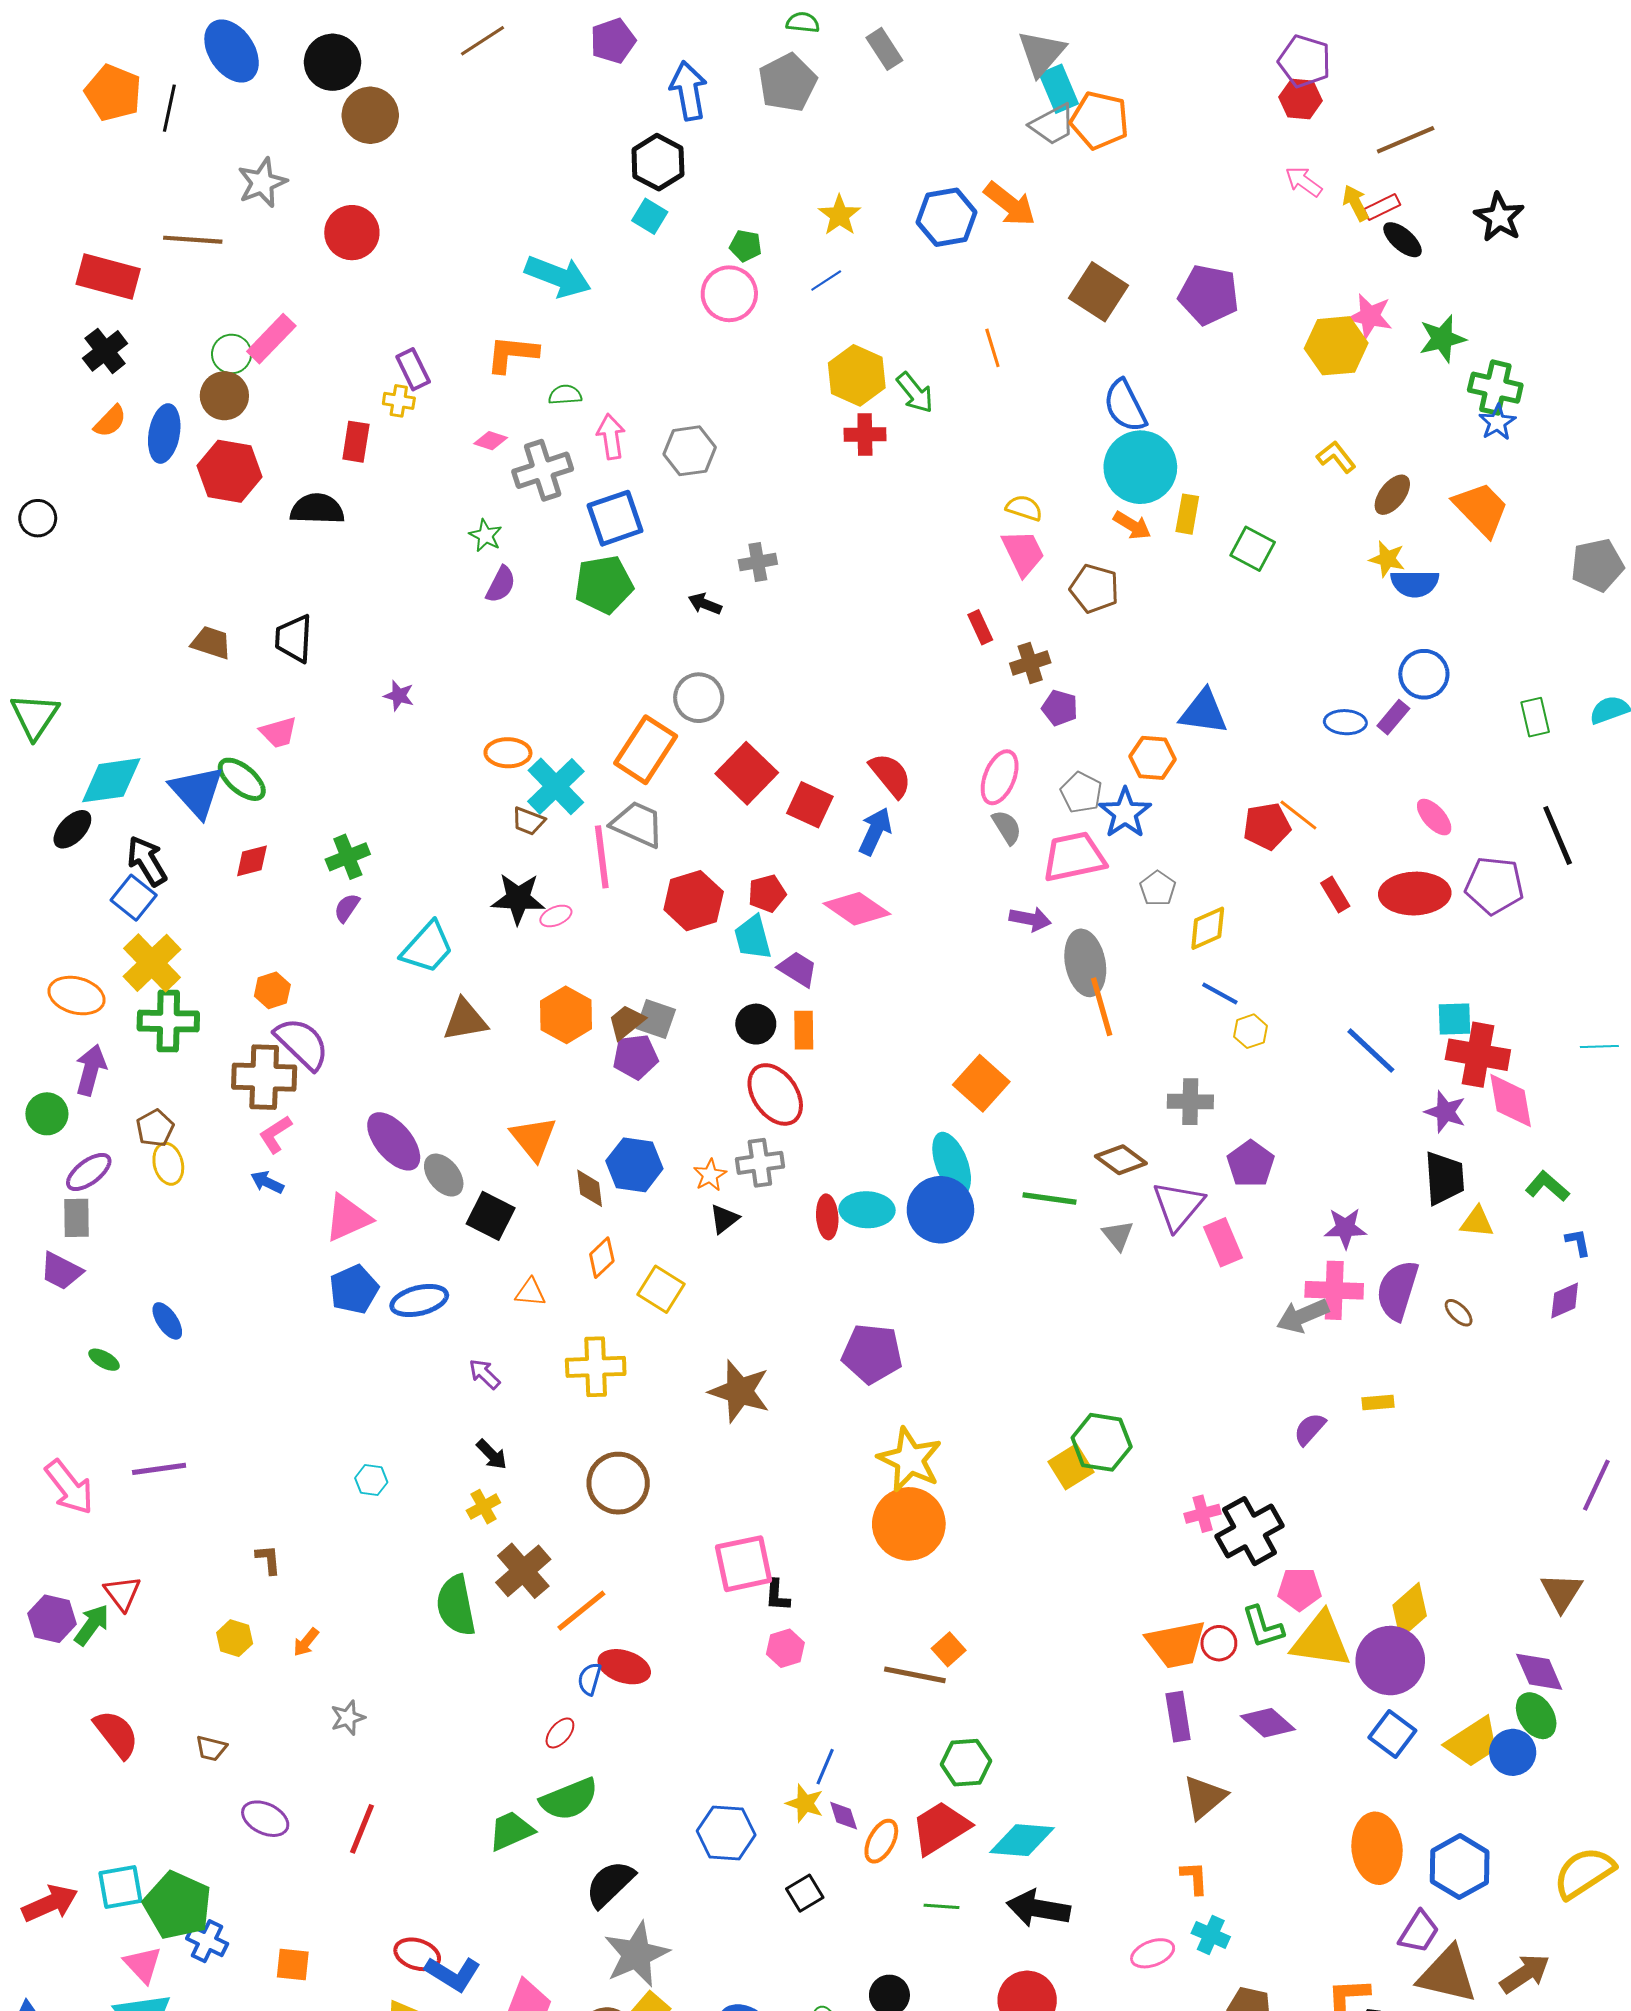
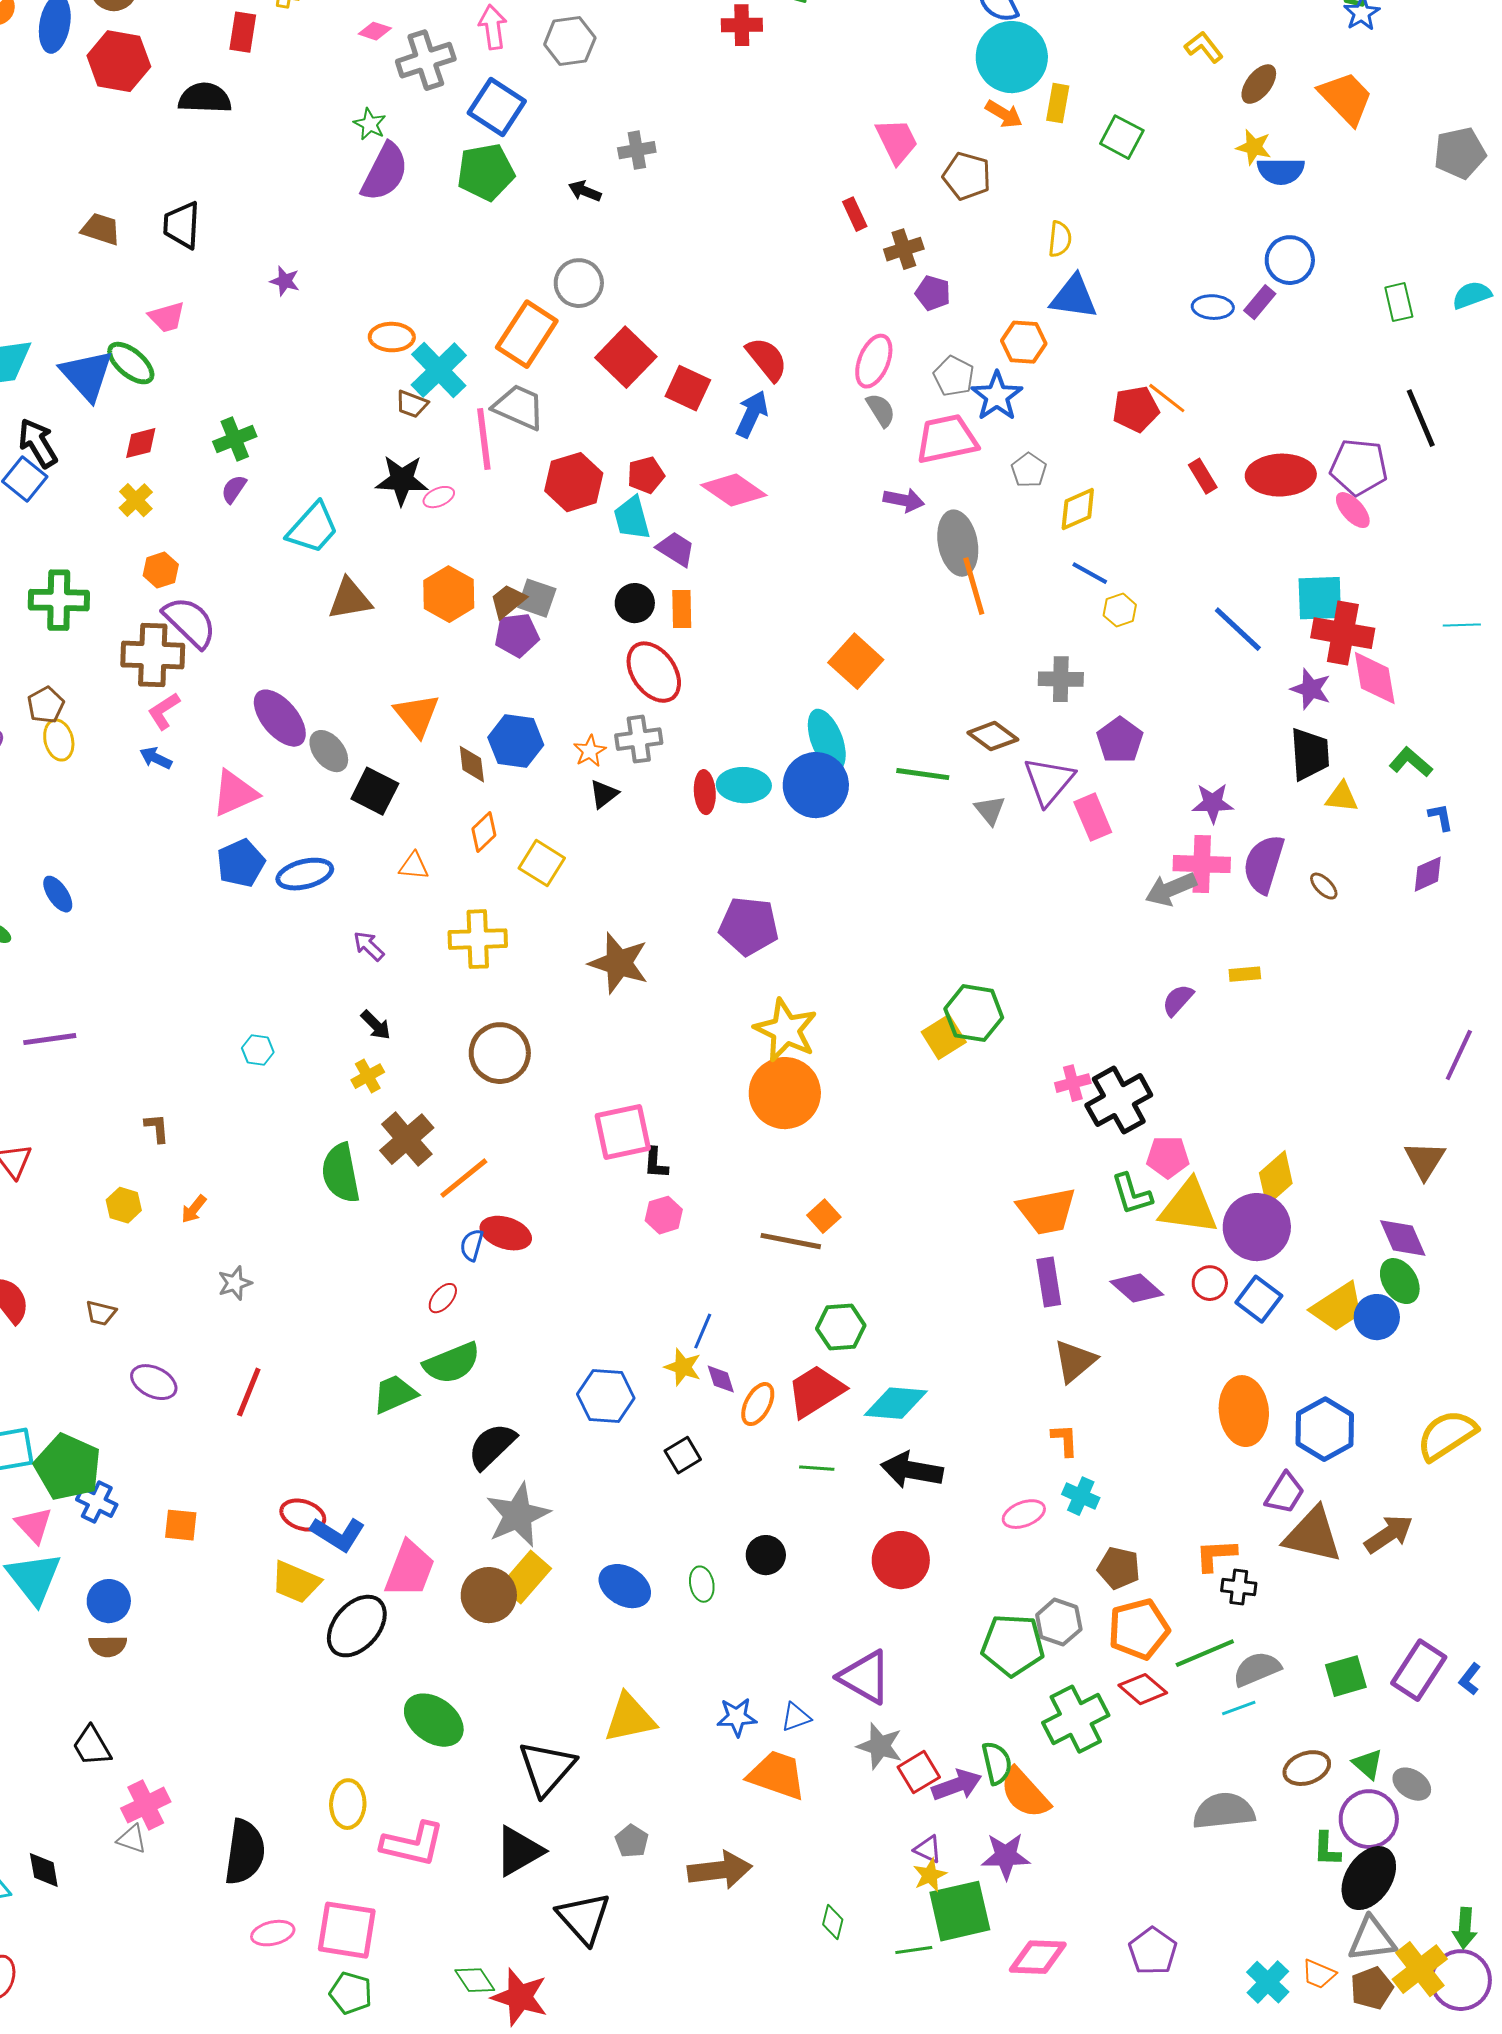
yellow semicircle: (1024, 508) -> (1060, 239), moved, turned 78
blue square: (615, 518) -> (497, 107), turned -38
purple semicircle: (501, 584) -> (385, 172), size x1.6
pink ellipse: (1434, 817) -> (1353, 510), moved
yellow cross: (152, 963) -> (136, 500), moved, size x0.6
cyan square: (1455, 1019) -> (1320, 598), size x1.4
red circle: (1219, 1643) -> (1210, 1283), moved

